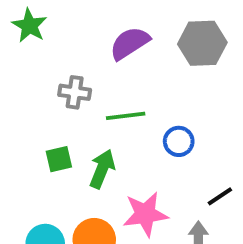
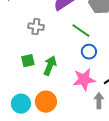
green line: (126, 116) -> (81, 31), moved, turned 42
pink star: (145, 214) -> (84, 80), moved

